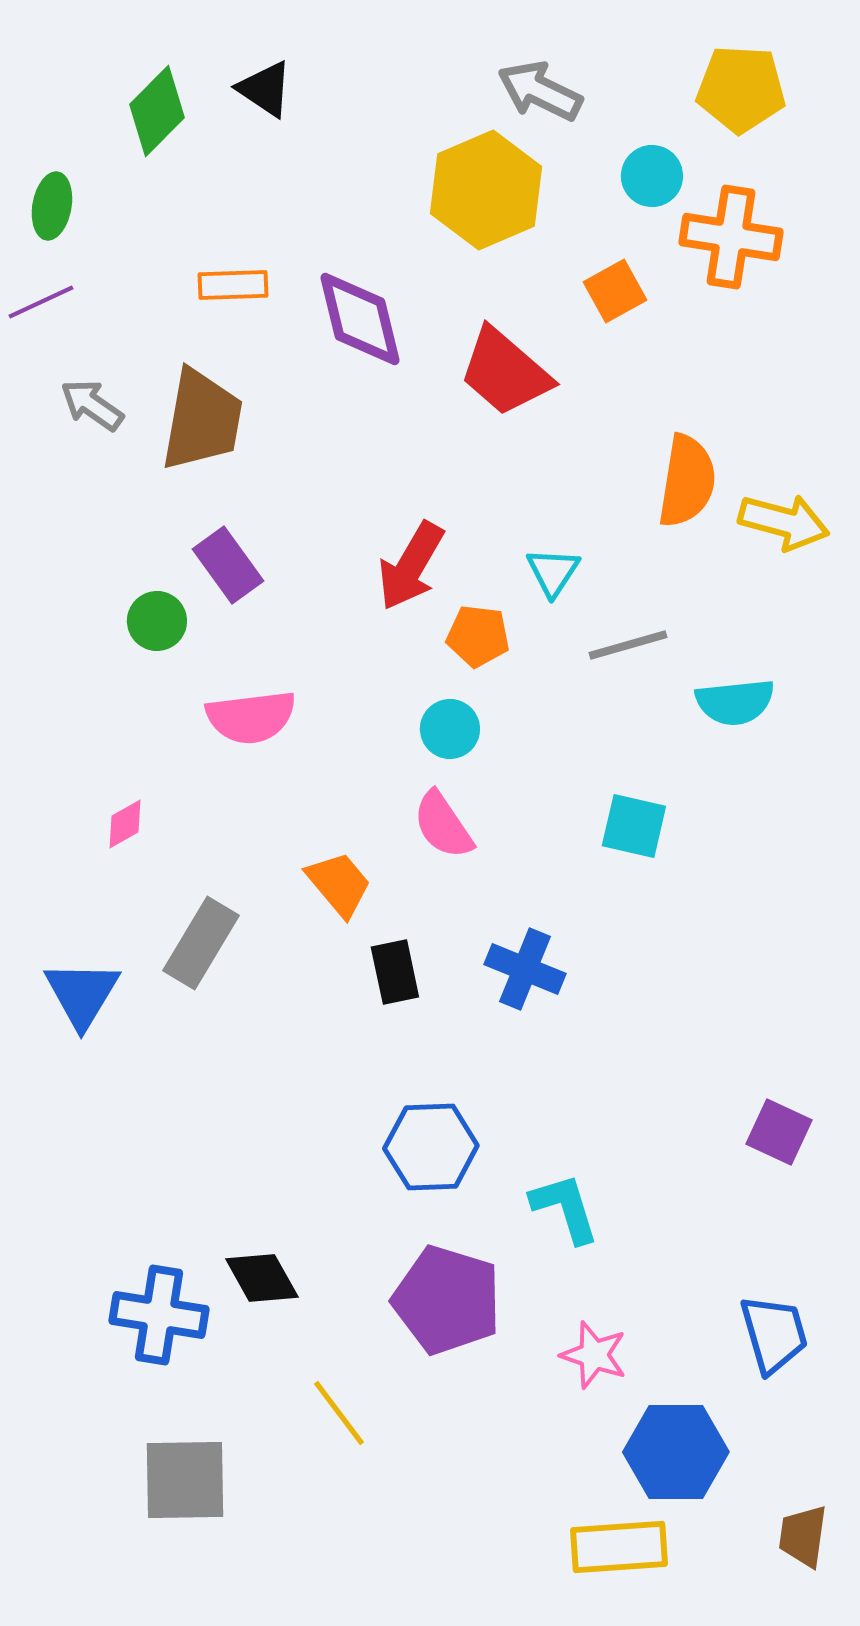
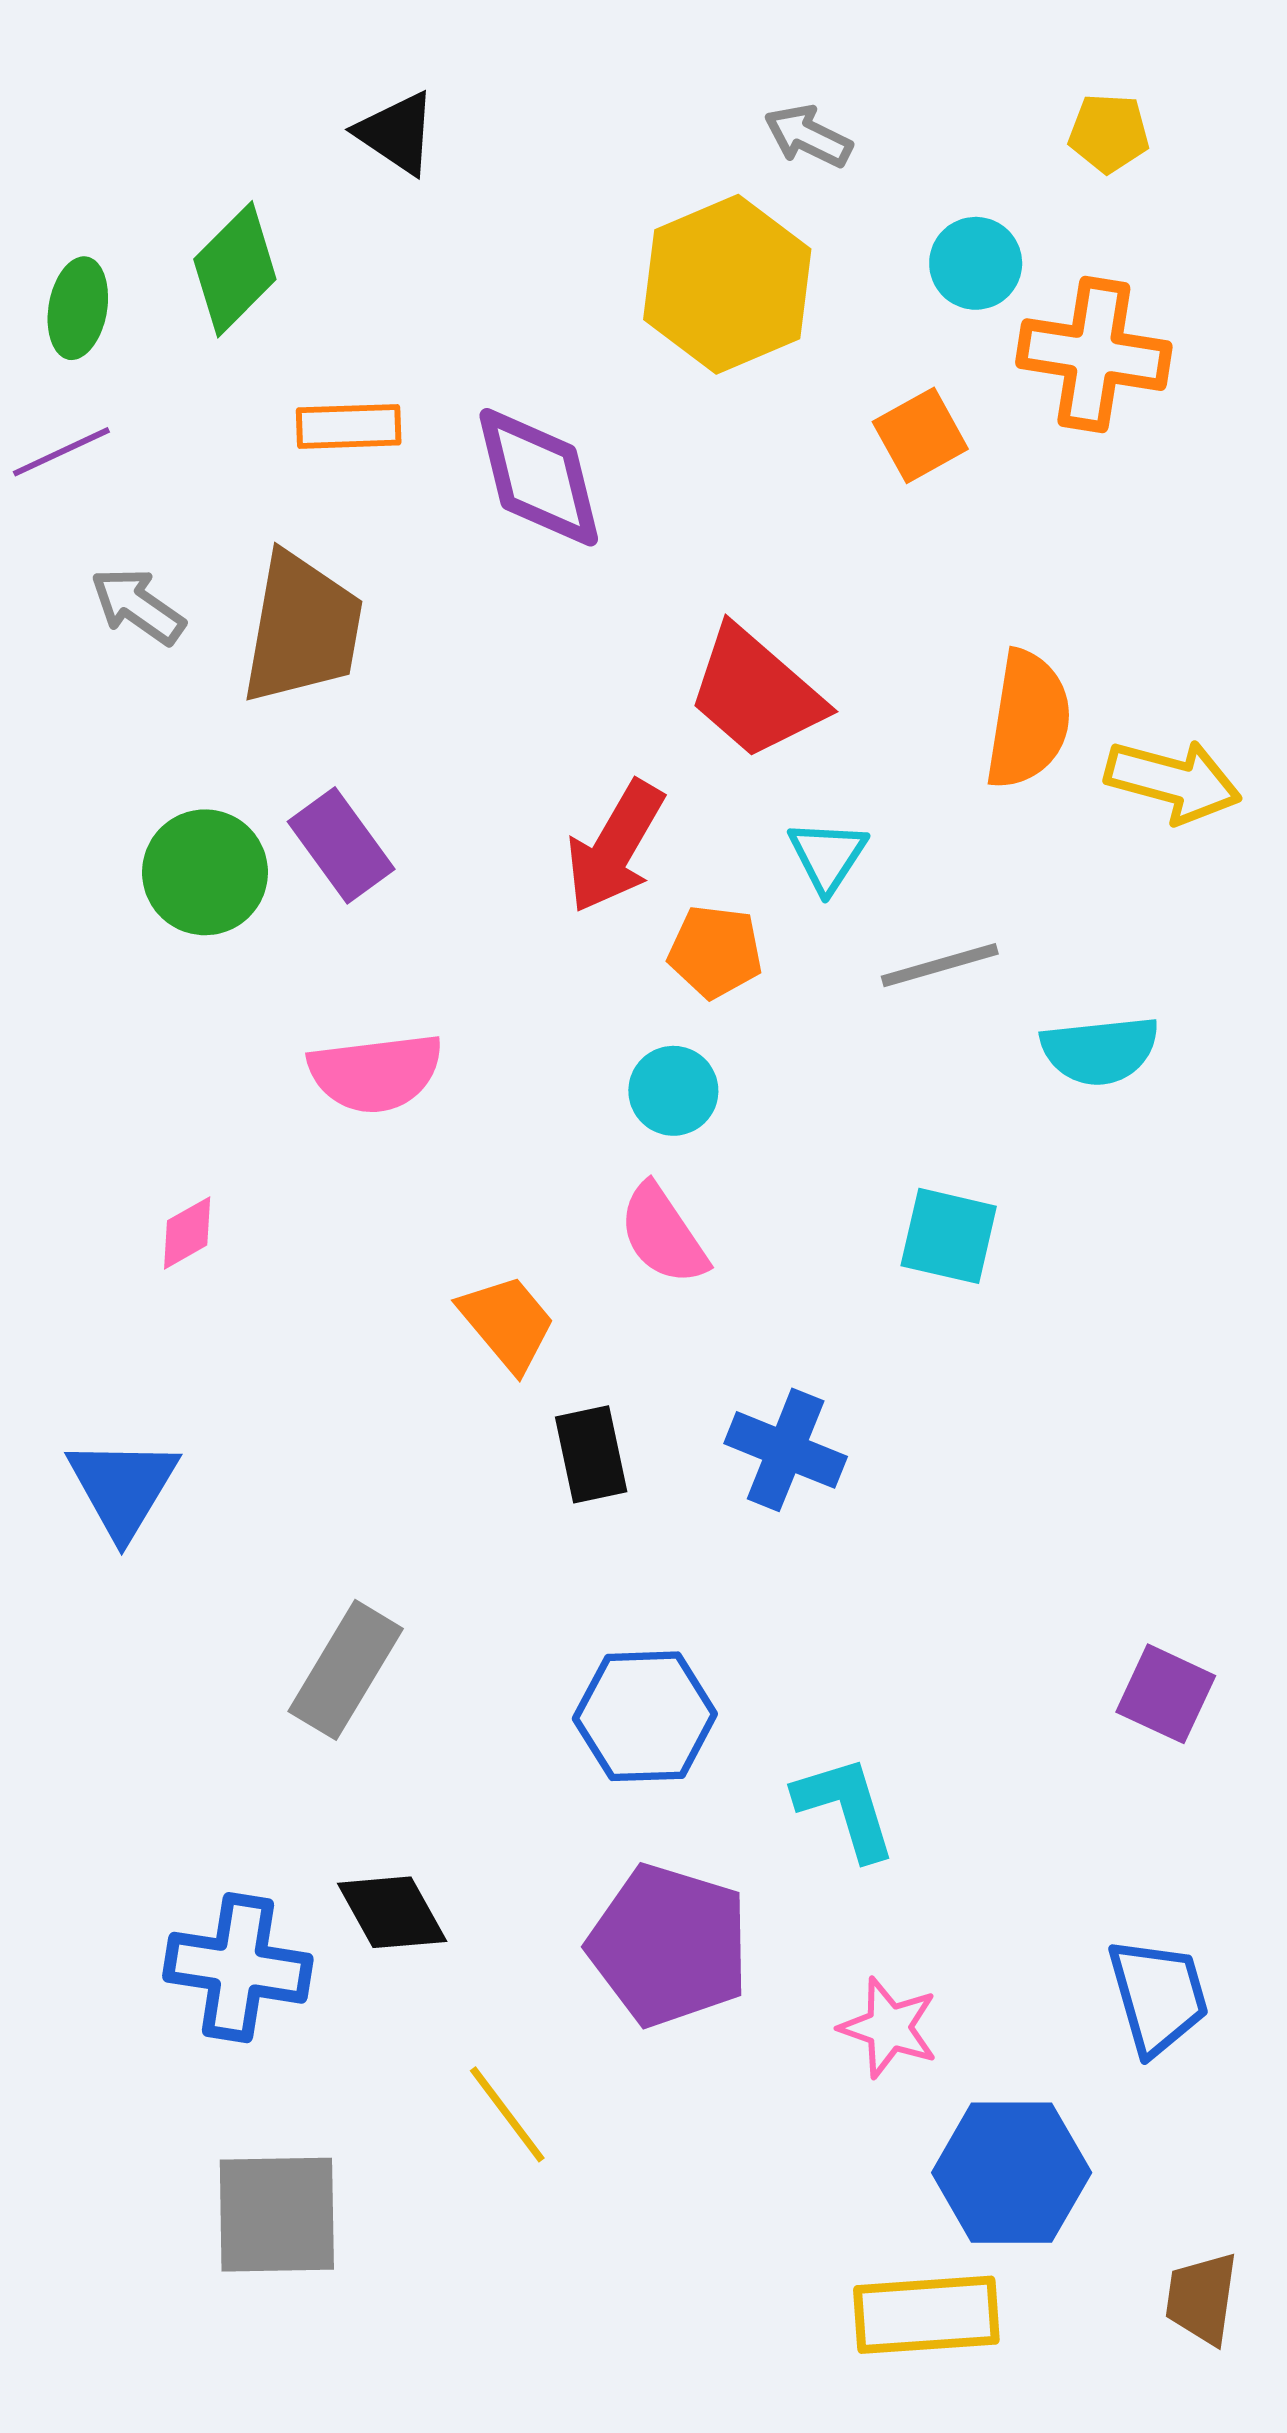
yellow pentagon: (741, 89) -> (1109, 133), size x0.6
gray arrow: (540, 91) -> (808, 136), size x0.7
green diamond: (157, 111) -> (235, 269), moved
red trapezoid: (505, 372) -> (756, 693), moved
green circle: (157, 621) -> (205, 872), moved, size x1.4
gray rectangle: (201, 943) -> (346, 1670), moved

